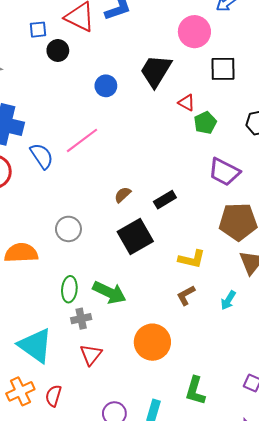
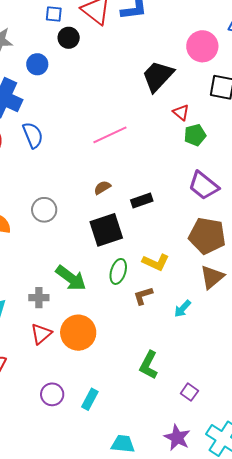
blue circle: (106, 86) -> (37, 64), moved
pink line: (82, 140) -> (110, 135), moved
green ellipse: (69, 289) -> (118, 271), moved
orange circle: (152, 342) -> (78, 333), moved
green L-shape: (195, 391) -> (149, 365), moved

